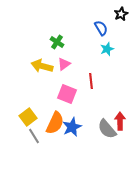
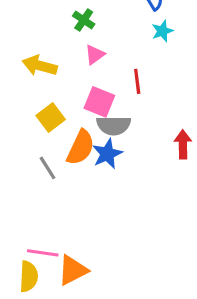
yellow arrow: (42, 66) -> (40, 66), moved
yellow square: (28, 117) -> (51, 118), moved
gray semicircle: (107, 129) -> (114, 125), moved, turned -50

